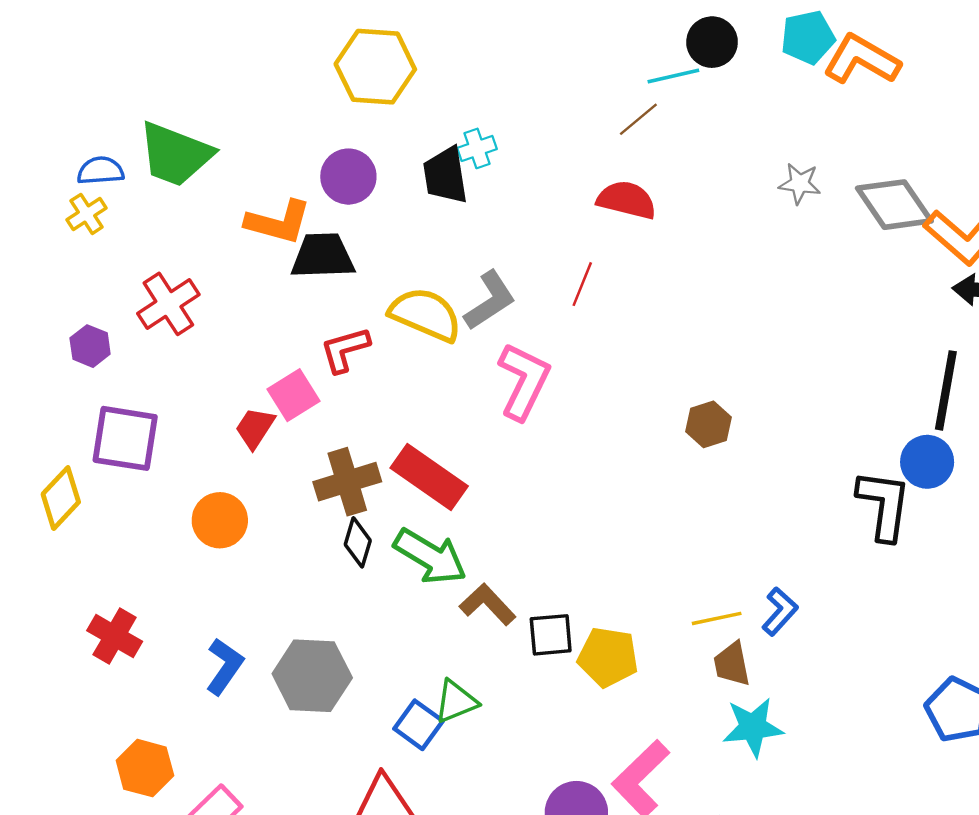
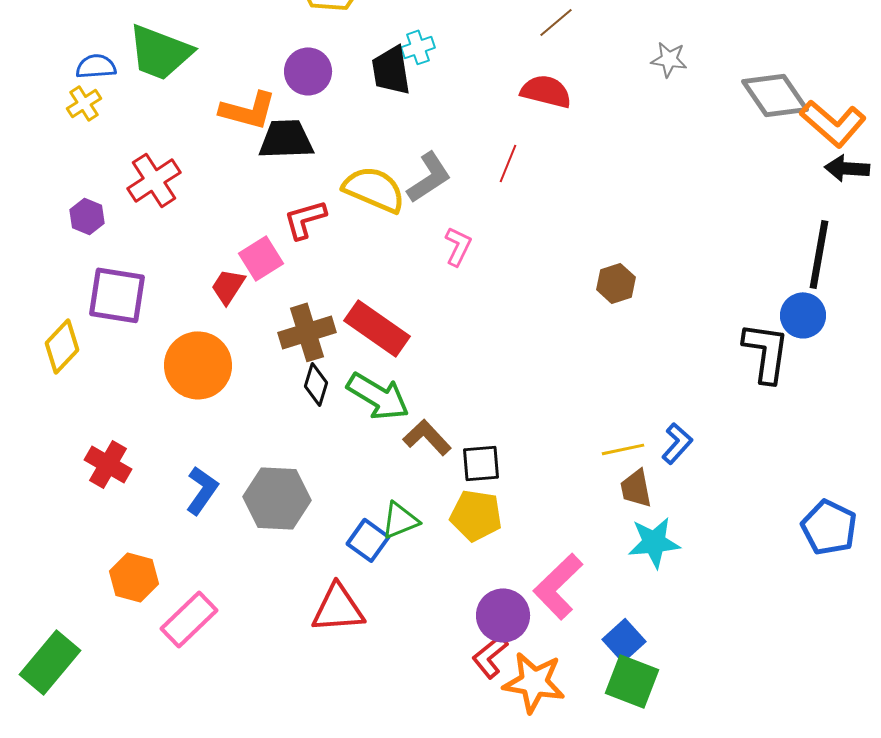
gray star: (800, 184) -> (669, 59), moved
pink L-shape: (524, 381) -> (458, 246), size x0.6
orange circle: (220, 520) -> (198, 365), size x1.4
yellow pentagon: (608, 657) -> (476, 515), moved

